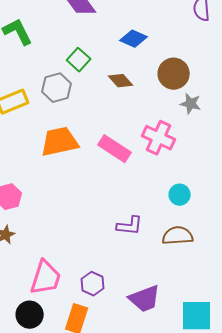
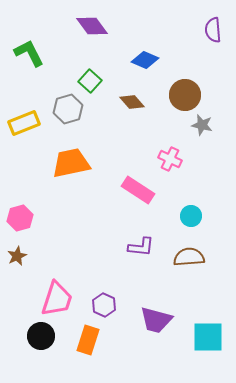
pink cross: (159, 138) -> (170, 159), size x0.7
pink rectangle: (115, 149) -> (138, 190), moved
purple trapezoid: (145, 299) -> (156, 320), turned 36

